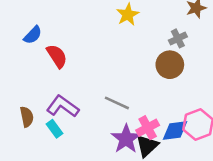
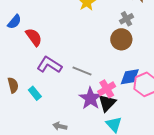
purple L-shape: (63, 106) -> (49, 65), moved
blue diamond: (175, 131) -> (130, 77), moved

